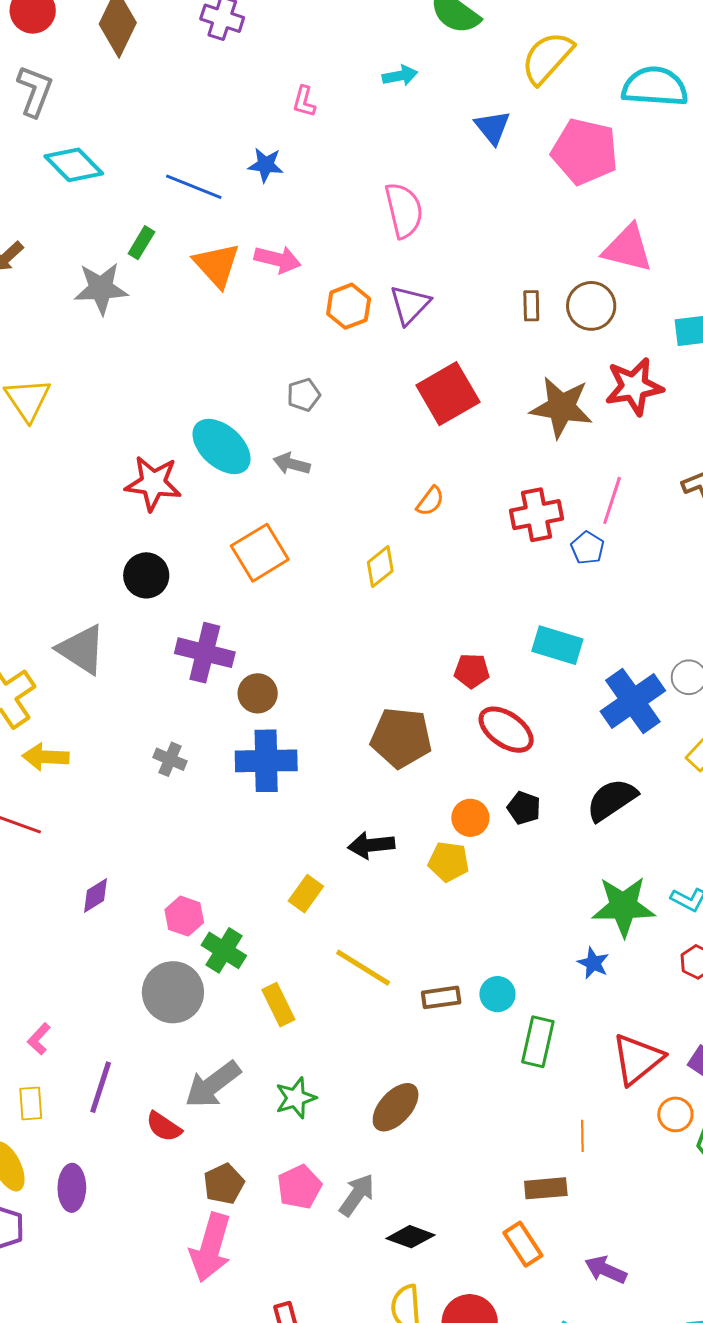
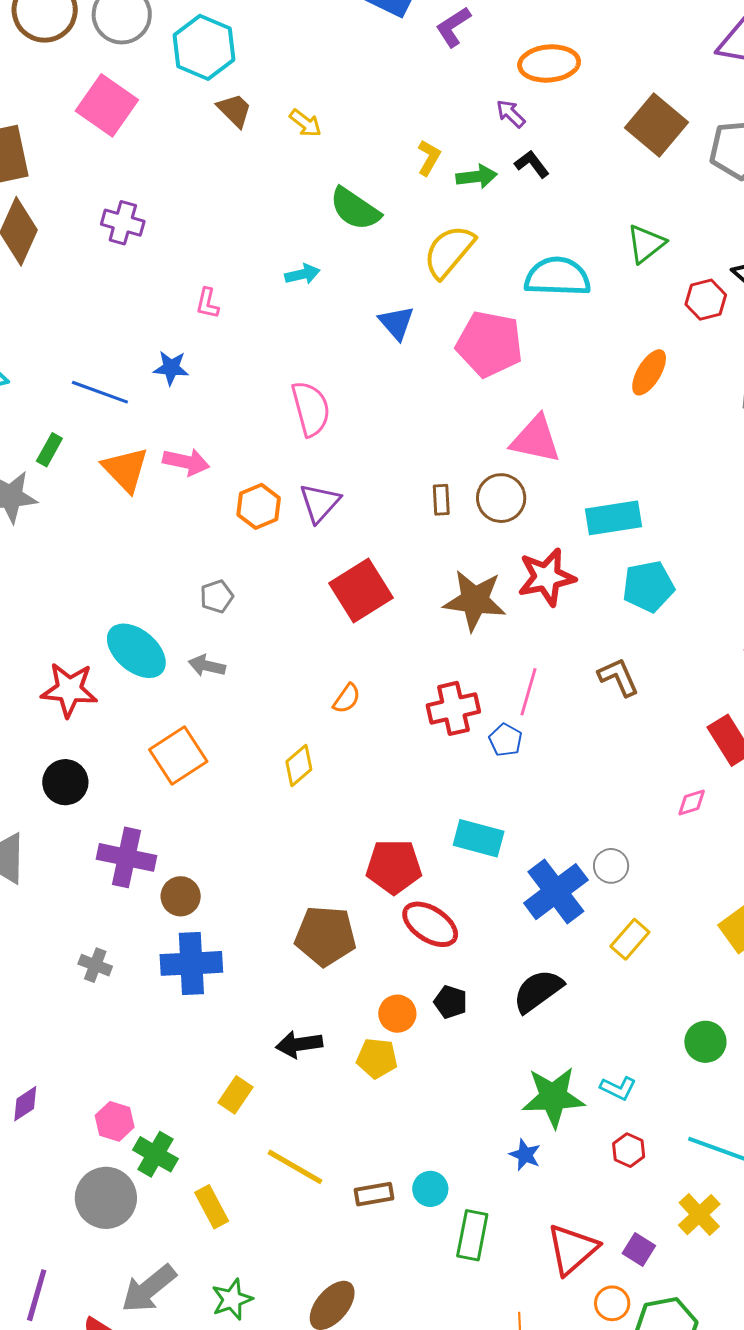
red pentagon: (472, 671) -> (394, 867), size x1.6

